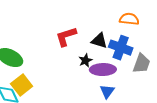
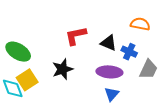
blue cross: (121, 48) -> (129, 52), size x0.7
black star: (85, 60) -> (63, 69), moved, size x1.5

